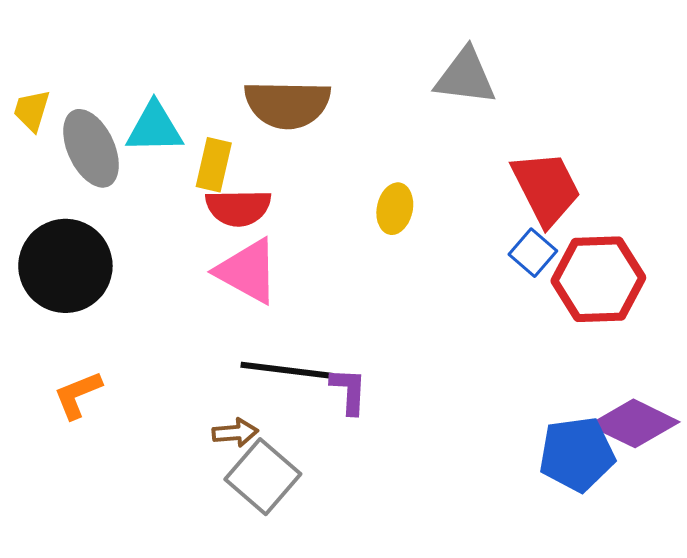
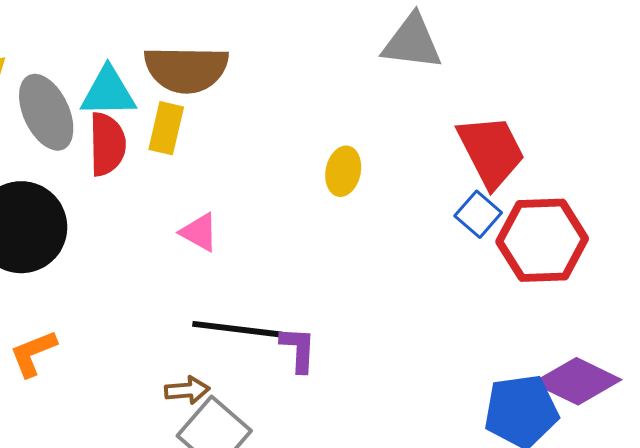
brown semicircle: (287, 104) -> (186, 69), moved
red semicircle: (238, 208) -> (107, 144), moved, turned -90
pink triangle: (248, 271) -> (199, 232), size x0.6

